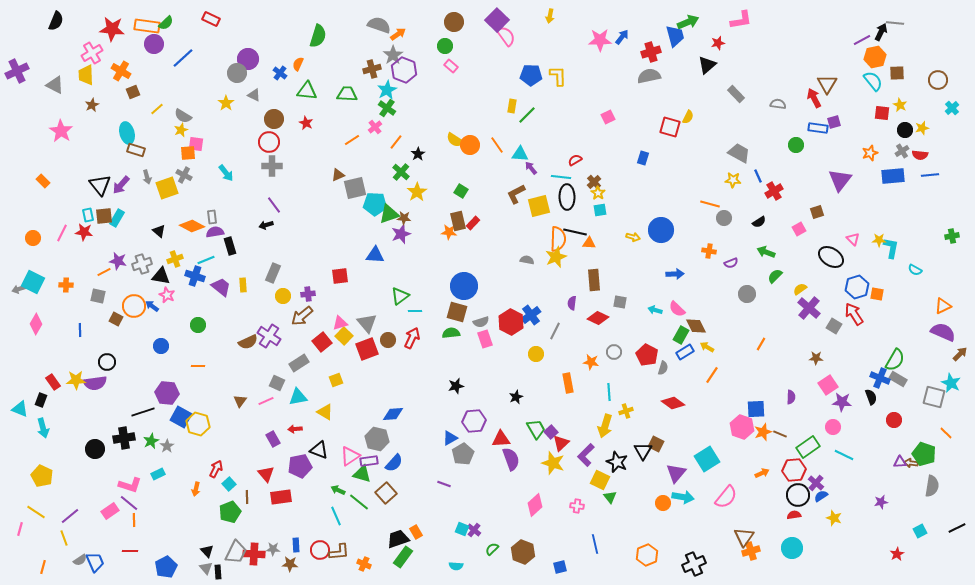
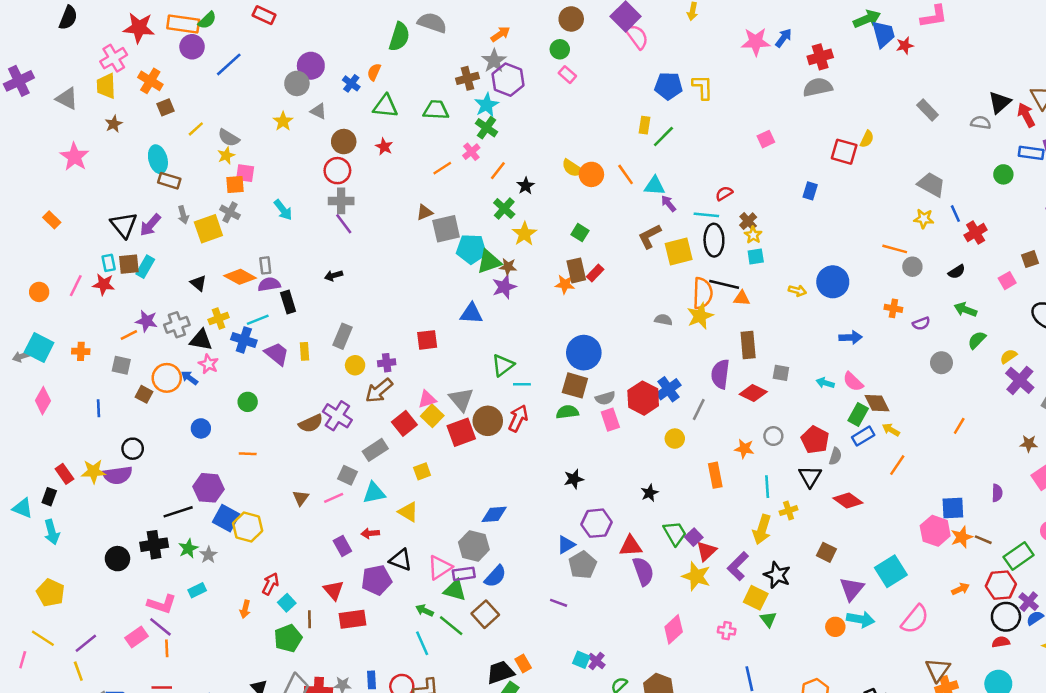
gray semicircle: (379, 25) -> (432, 23), moved
blue trapezoid: (675, 36) -> (883, 34), moved
black triangle: (707, 65) -> (1000, 102), moved
purple line: (274, 205) -> (344, 224), moved
purple semicircle: (572, 303) -> (720, 374), size x1.6
brown circle: (388, 340) -> (488, 421), size x1.5
black triangle: (643, 451) -> (810, 476), moved

